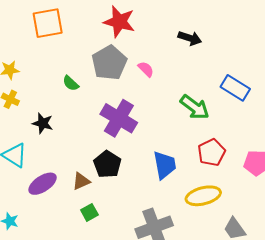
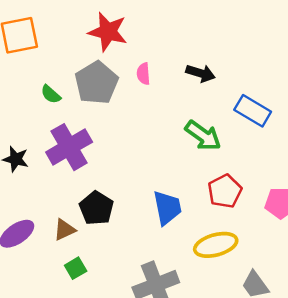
black arrow: (190, 38) -> (201, 73), moved
pink semicircle: (146, 69) -> (143, 74), moved, turned -138
green semicircle: (71, 83) -> (51, 94), moved
purple cross: (119, 118) -> (69, 147), moved, turned 30

